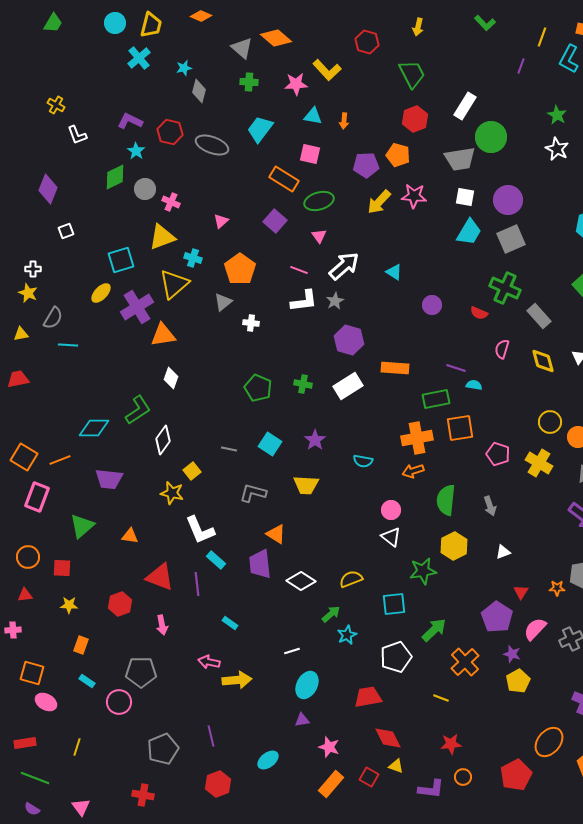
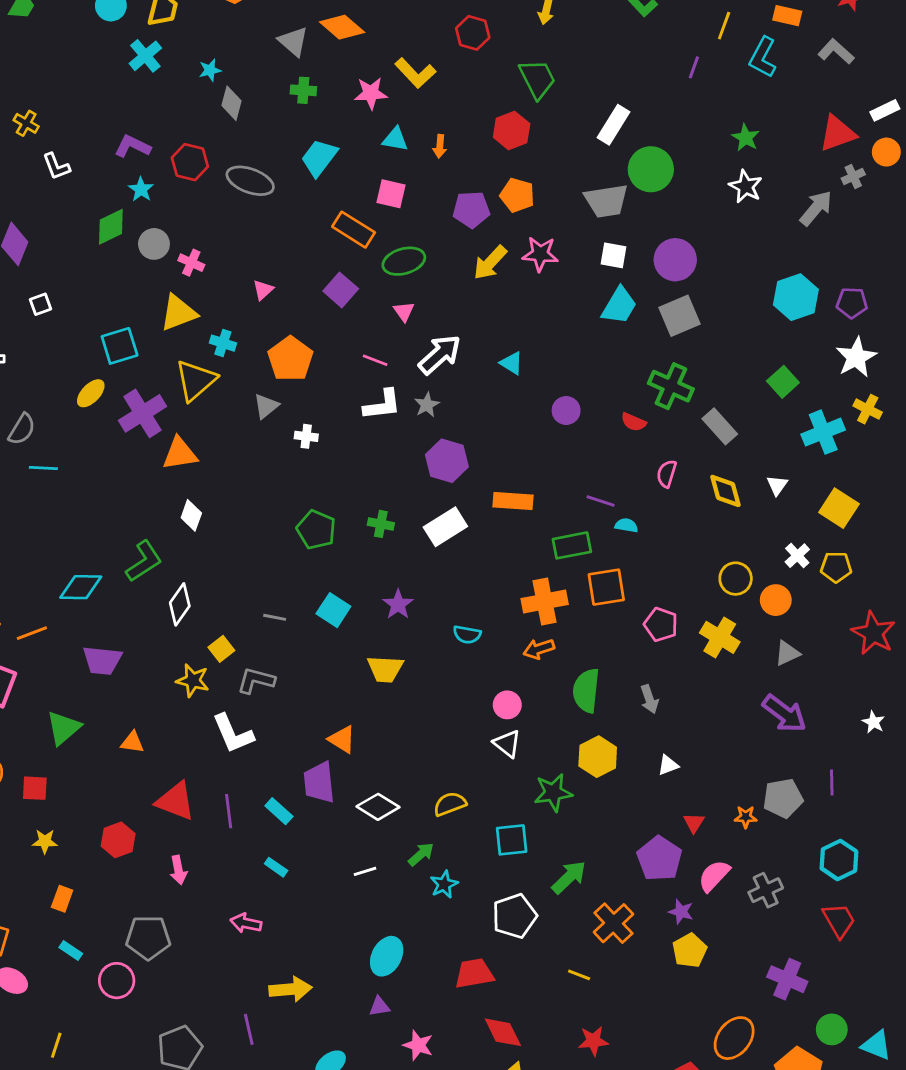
red hexagon: (415, 119) -> (512, 130), moved
gray L-shape: (253, 493) -> (256, 680), moved
cyan rectangle: (216, 560) -> (279, 811), moved
white line: (292, 651) -> (365, 871), moved
yellow arrow: (237, 680) -> (290, 989), moved

